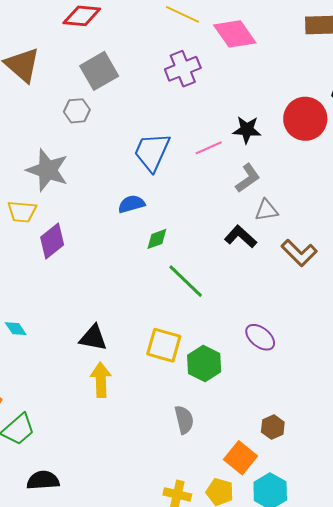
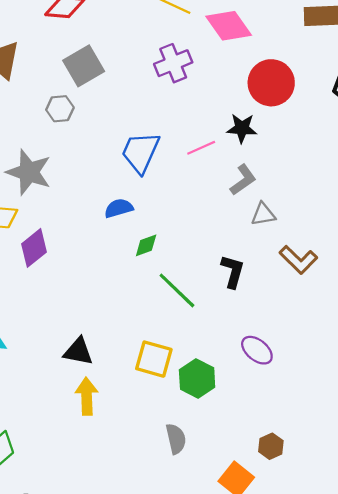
red circle: (305, 119) -> (271, 83), moved
black L-shape: (241, 237) -> (233, 271), moved, turned 64

